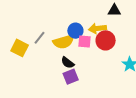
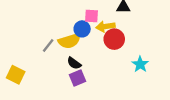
gray line: (39, 38) -> (48, 45), moved
pink square: (85, 42) -> (91, 16), moved
yellow square: (20, 48) -> (16, 75), moved

